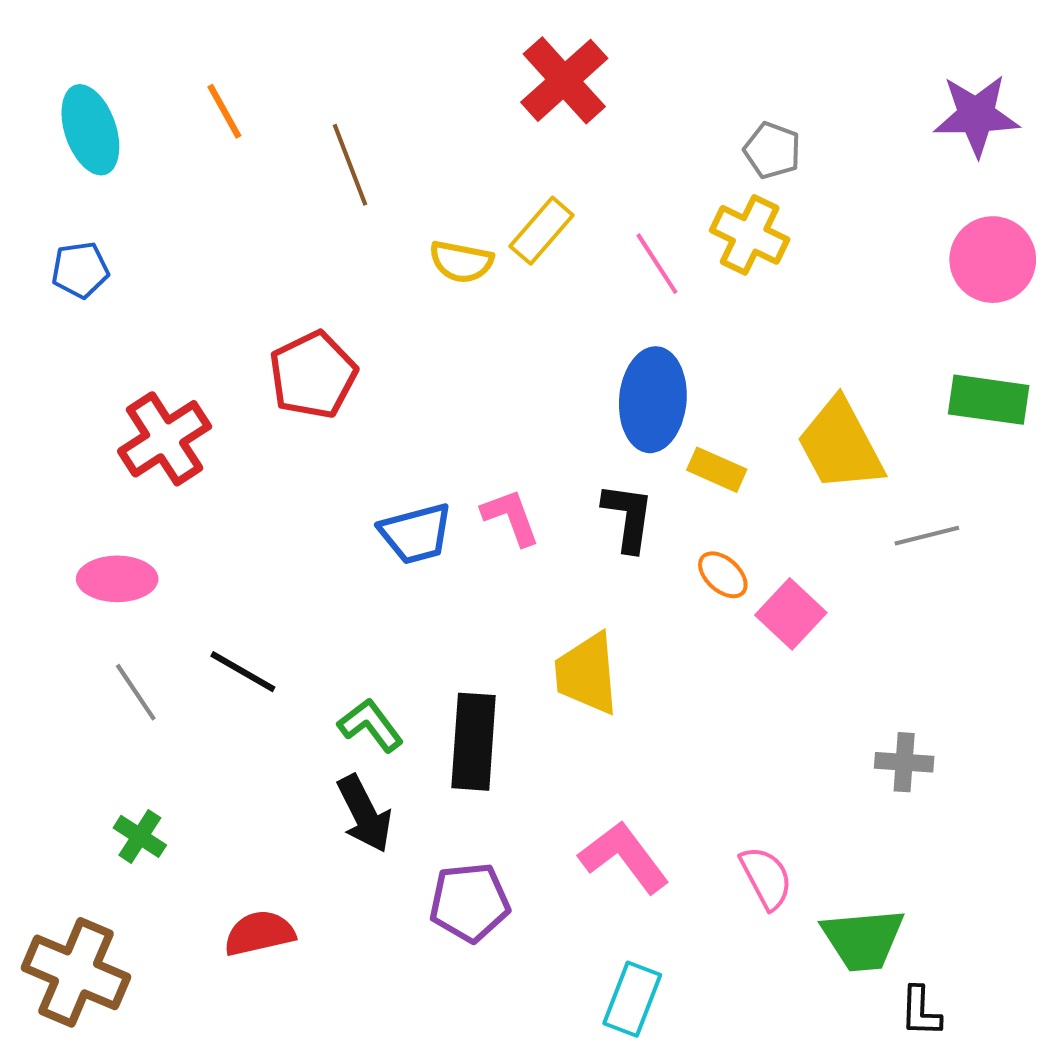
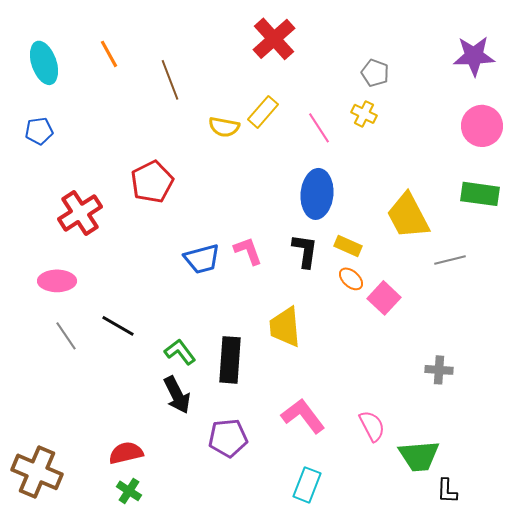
yellow cross: (750, 235) -> (364, 114), size x0.7
yellow rectangle: (717, 470) -> (348, 246), moved
green cross: (140, 836) -> (129, 491), moved

